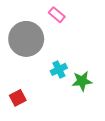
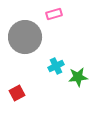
pink rectangle: (57, 15) -> (54, 14), turned -56

